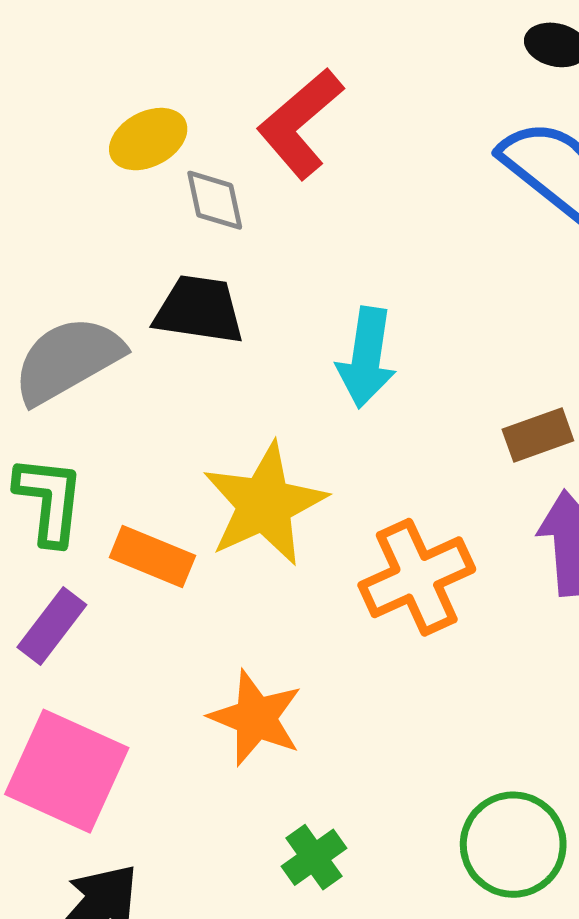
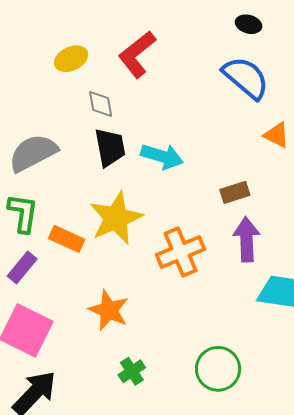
gray diamond: (215, 200) -> (101, 104), moved
black trapezoid: (199, 310) -> (110, 147), moved, turned 69
cyan arrow: (366, 357) -> (162, 156), turned -84

